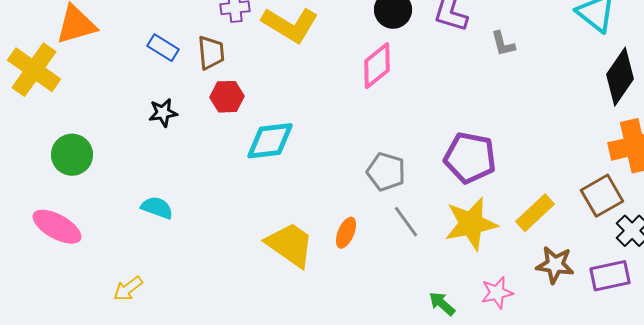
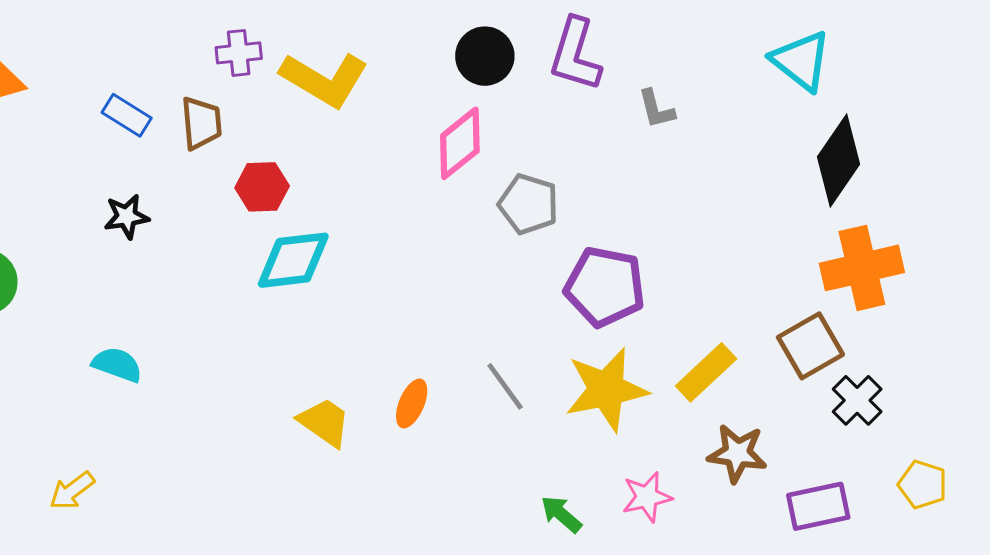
red hexagon: (227, 97) -> (262, 187), moved
gray pentagon: (386, 172) -> (528, 204), moved
yellow trapezoid: (290, 245) -> (324, 422), size x0.7
purple rectangle: (610, 276) -> (818, 506), moved

